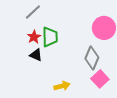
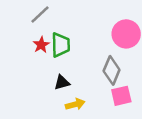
black triangle: (36, 55) -> (62, 82), moved, turned -40
pink square: (100, 79) -> (121, 96), turned 30

